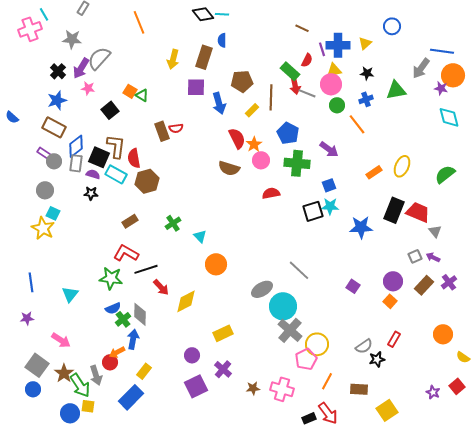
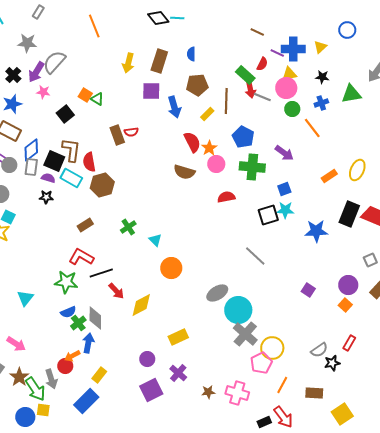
blue semicircle: (222, 40) -> (191, 54), moved
purple line: (322, 49) -> (277, 53), turned -48
gray line: (299, 270) -> (255, 256), moved

